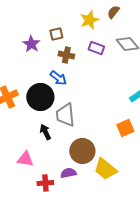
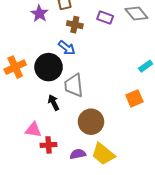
yellow trapezoid: (105, 169) -> (103, 154), moved
purple semicircle: (68, 173) -> (78, 154), moved
red cross: (45, 183) -> (49, 145), moved

